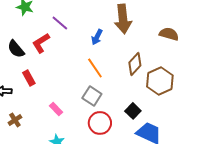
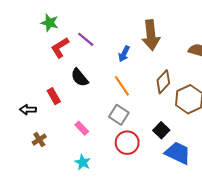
red L-shape: (41, 43) -> (60, 48), moved
black semicircle: (16, 49) -> (80, 78), moved

